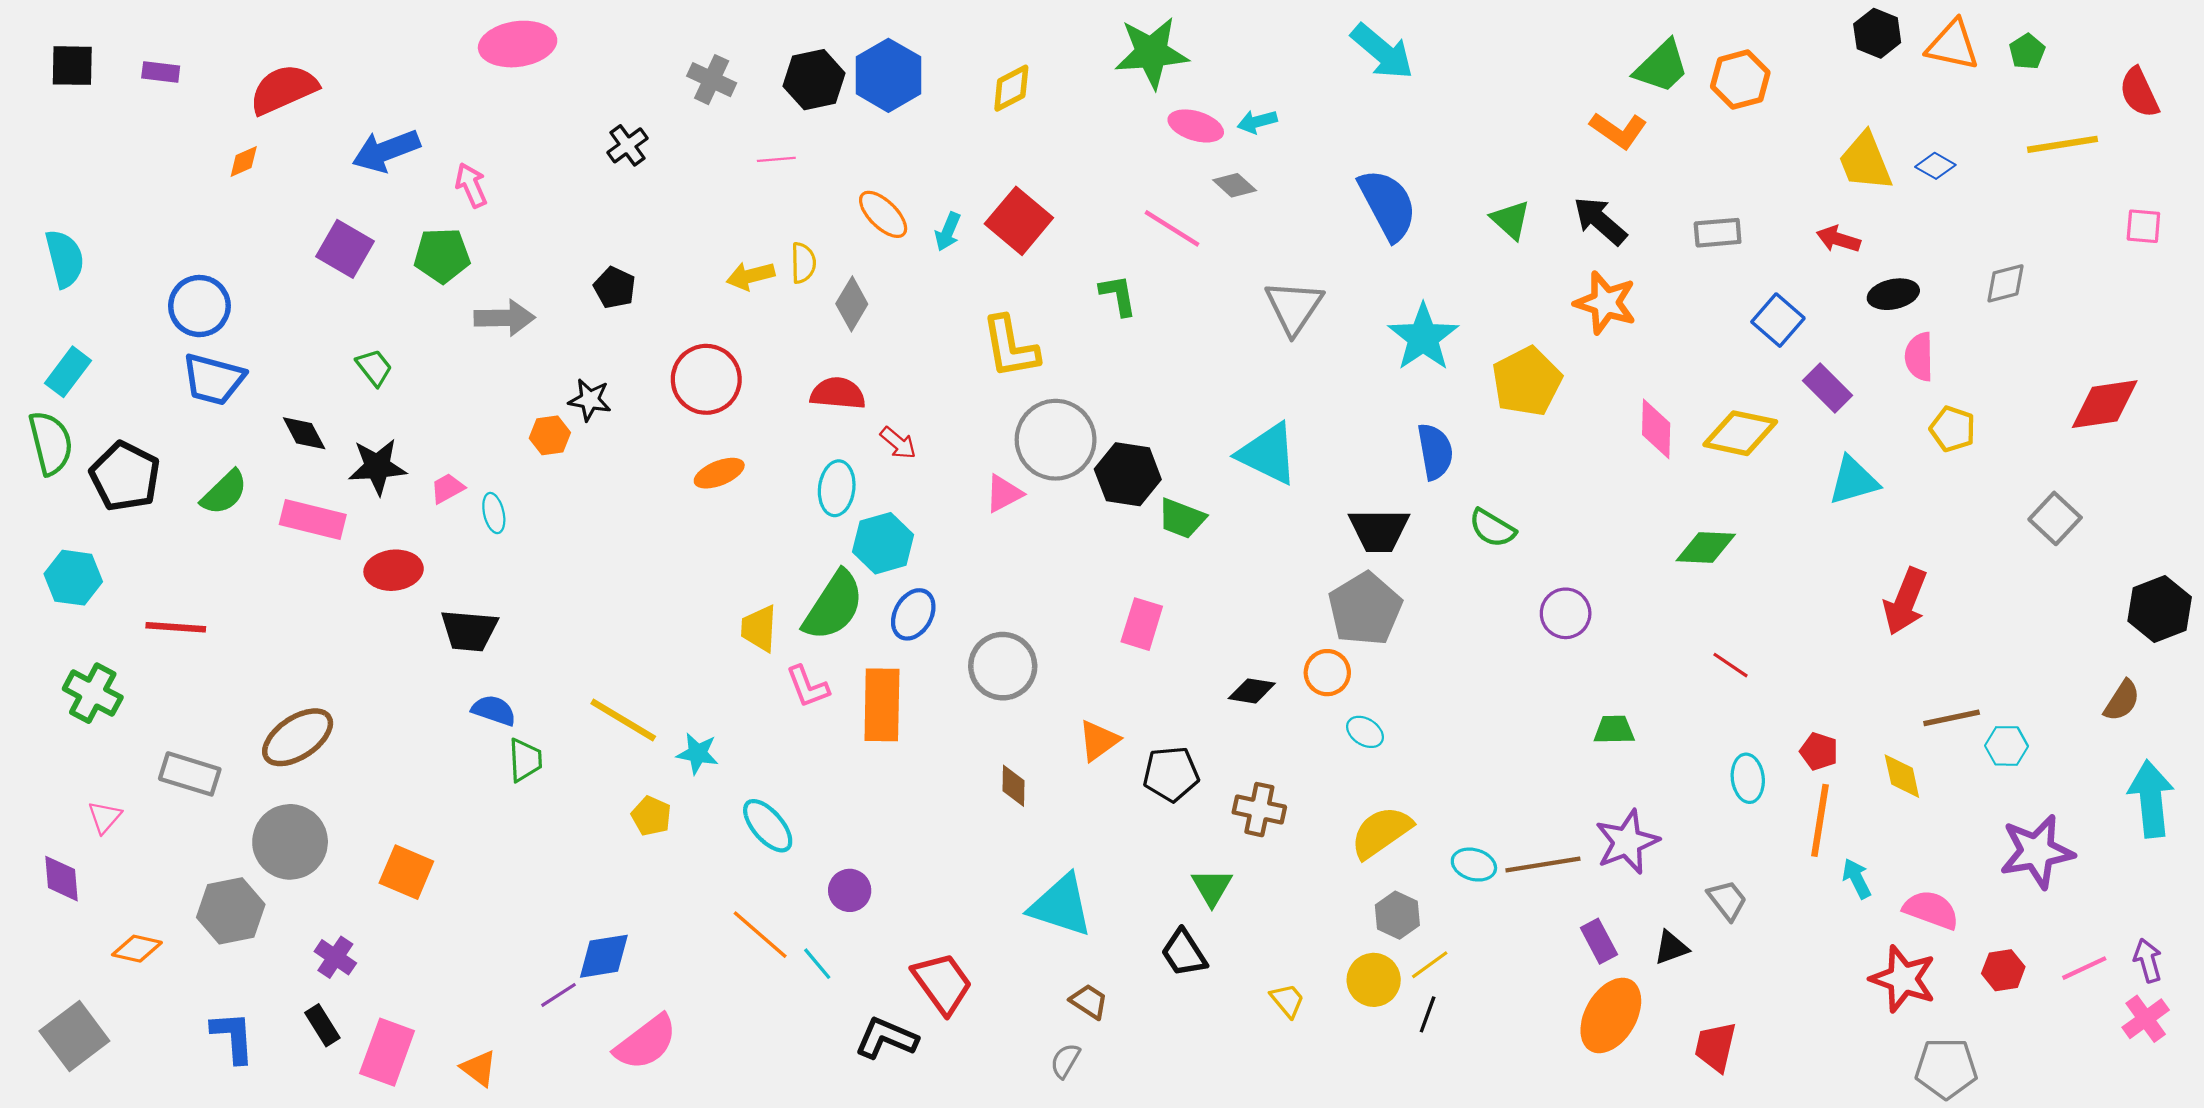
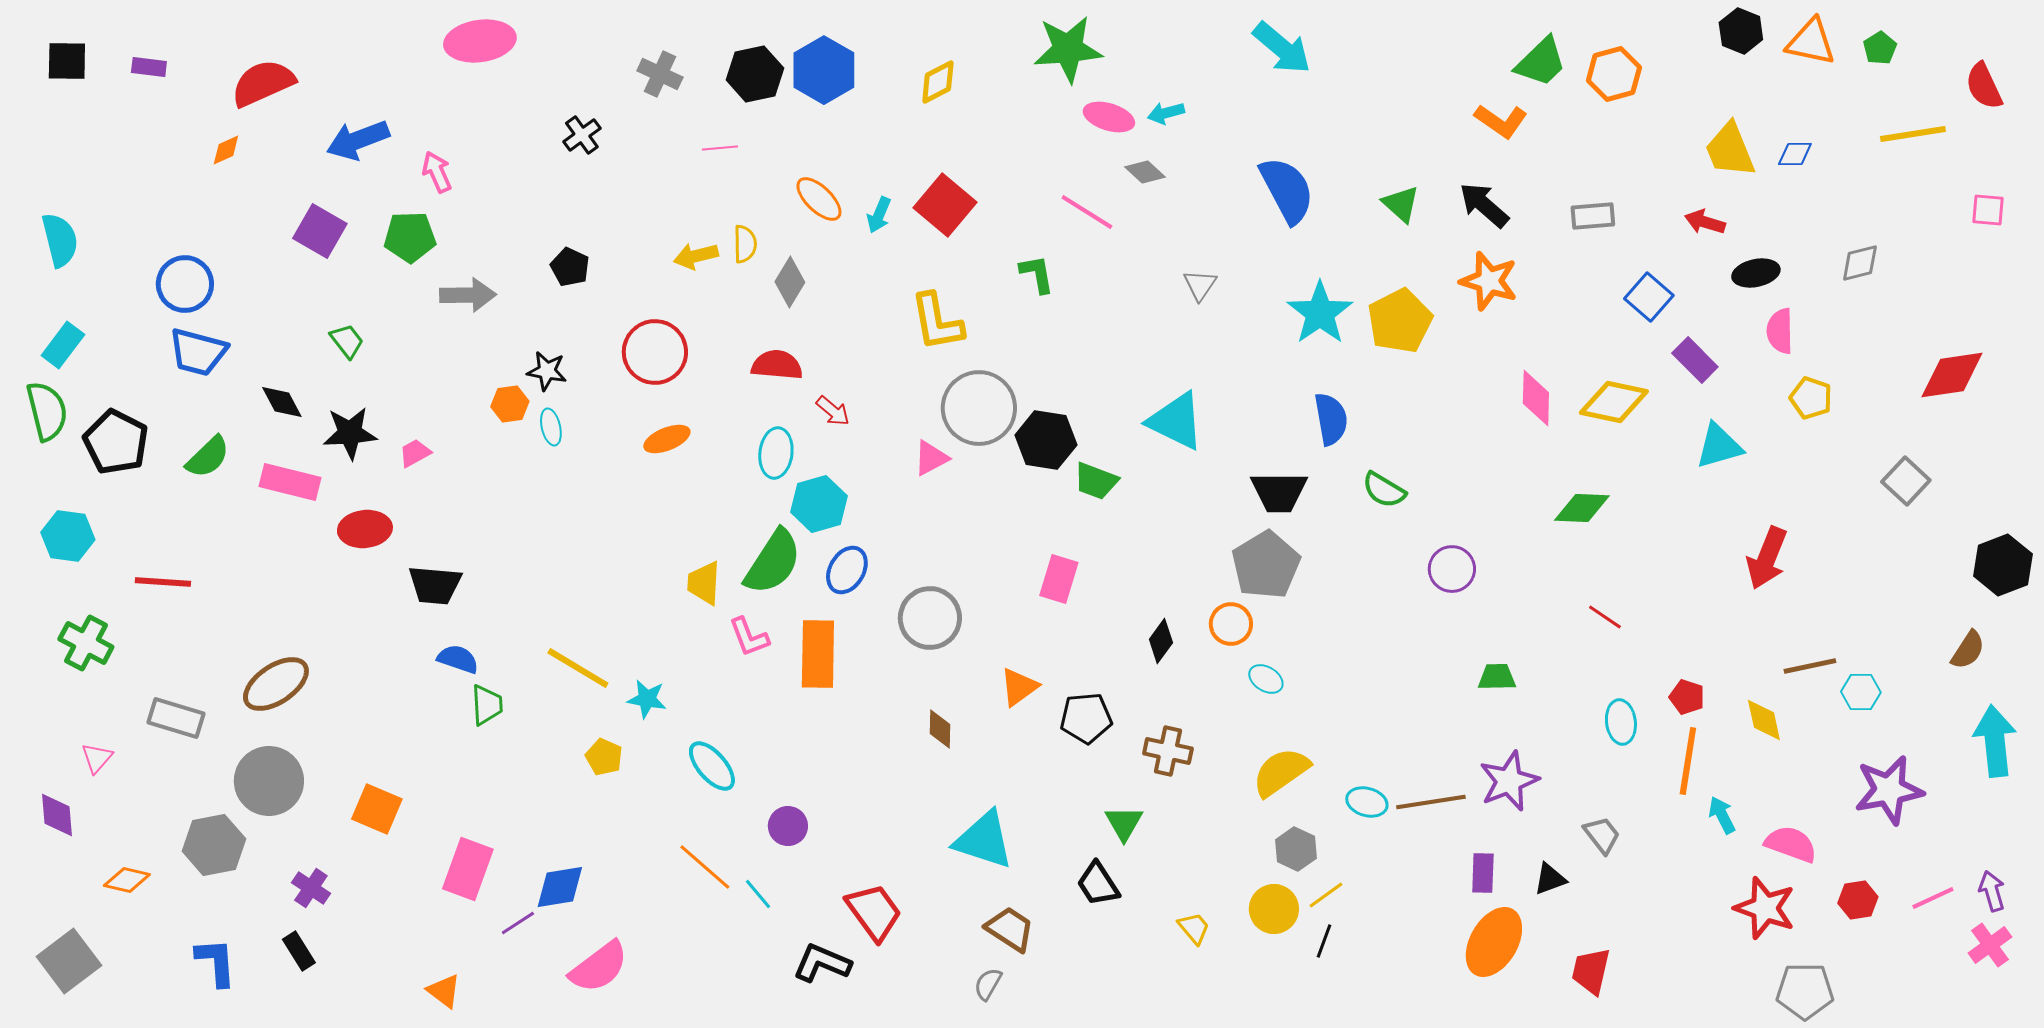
blue diamond: (1935, 166) -> (1795, 154), turned -30
gray triangle: (1294, 307) -> (1200, 285), size x0.6
yellow pentagon: (1527, 381) -> (1400, 321), moved
cyan ellipse: (494, 513) -> (551, 427), moved
black diamond: (1252, 691) -> (1161, 641), turned -63
purple rectangle: (1599, 941) -> (1483, 873), turned 30
brown trapezoid: (1089, 1001) -> (1010, 929), size x1.4
pink rectangle: (387, 1052) -> (468, 869), moved

